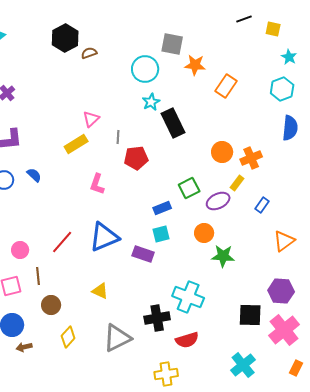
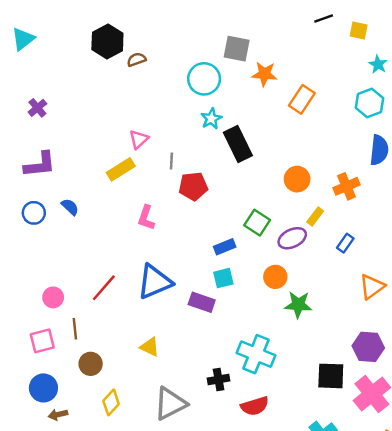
orange cross: (251, 158) -> (347, 186), moved
green square: (189, 188) -> (257, 223), turned -30
black cross: (157, 318) -> (219, 380), size x0.7

